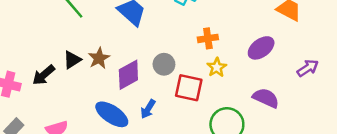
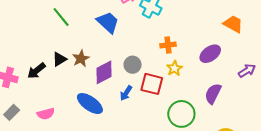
purple semicircle: (266, 98) -> (213, 94), turned -90
blue arrow: (148, 109) -> (126, 93), moved

